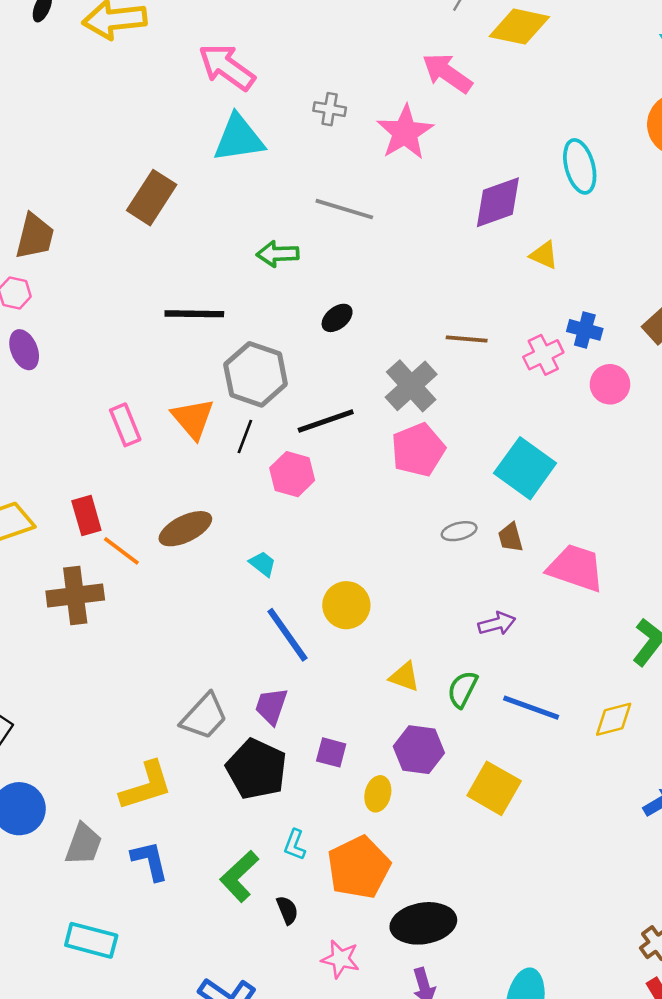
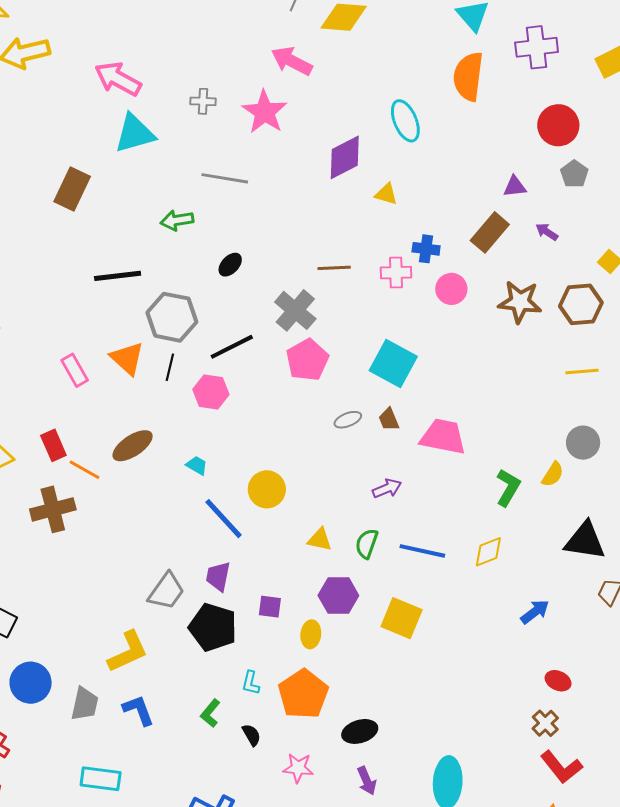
pink cross: (543, 355) -> (396, 273), turned 32
green L-shape: (239, 876) -> (210, 713), size x0.7
black ellipse: (423, 923) -> (360, 731), size x0.7

